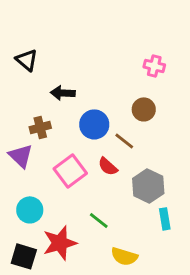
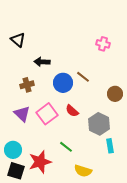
brown circle: (144, 109) -> (115, 94), moved
brown line: (124, 141) -> (83, 77), moved
purple triangle: (21, 156) -> (22, 114), moved
cyan circle: (30, 210) -> (13, 150), moved

